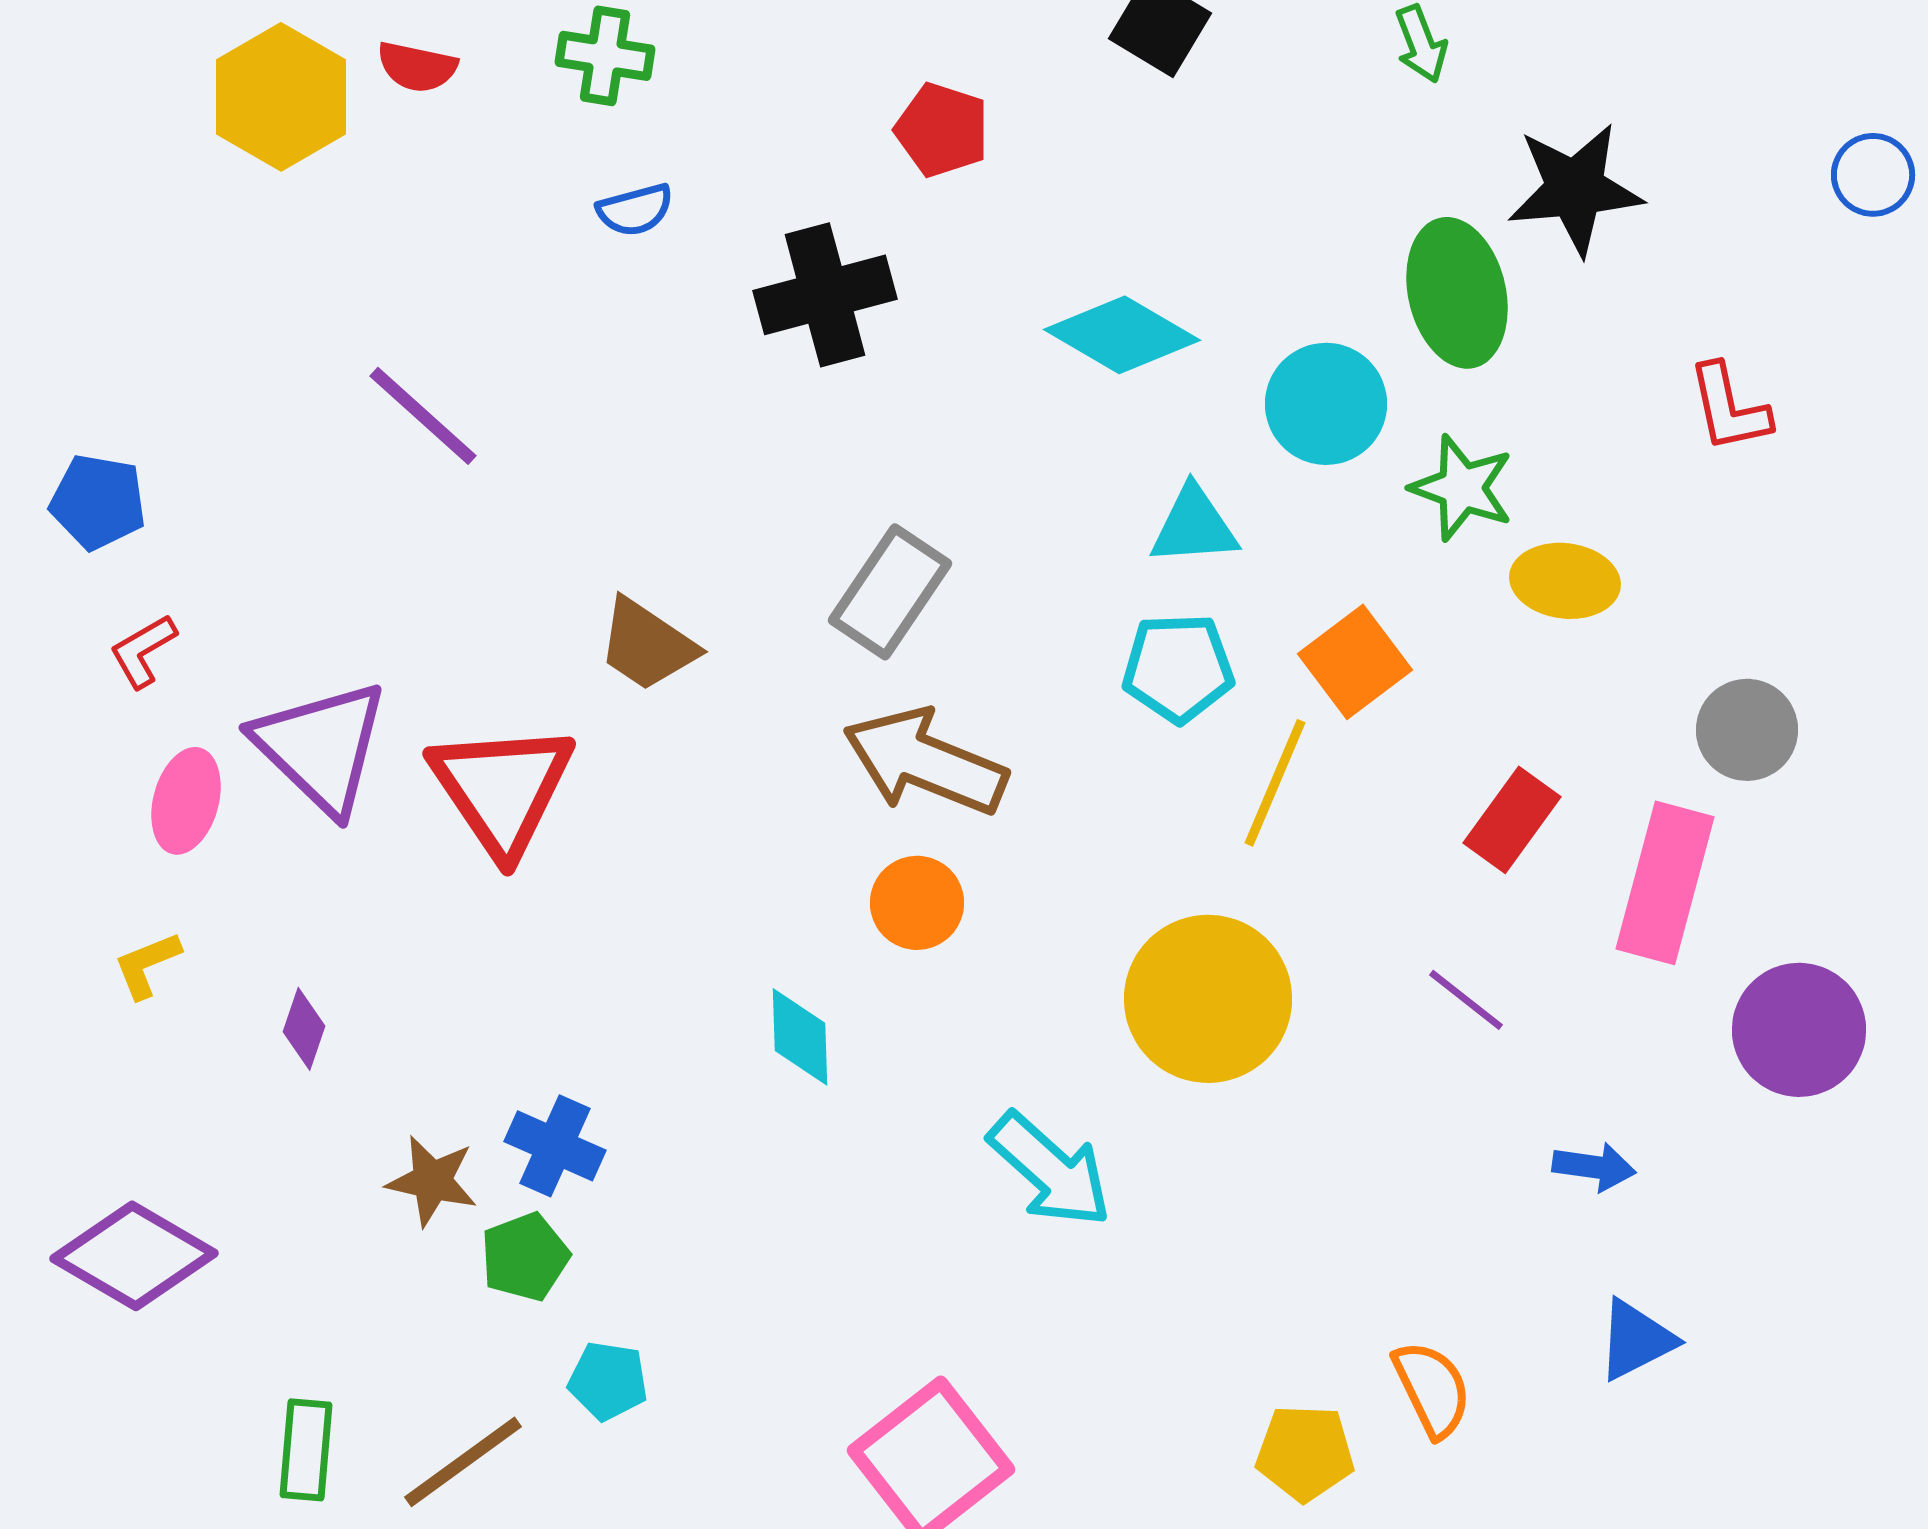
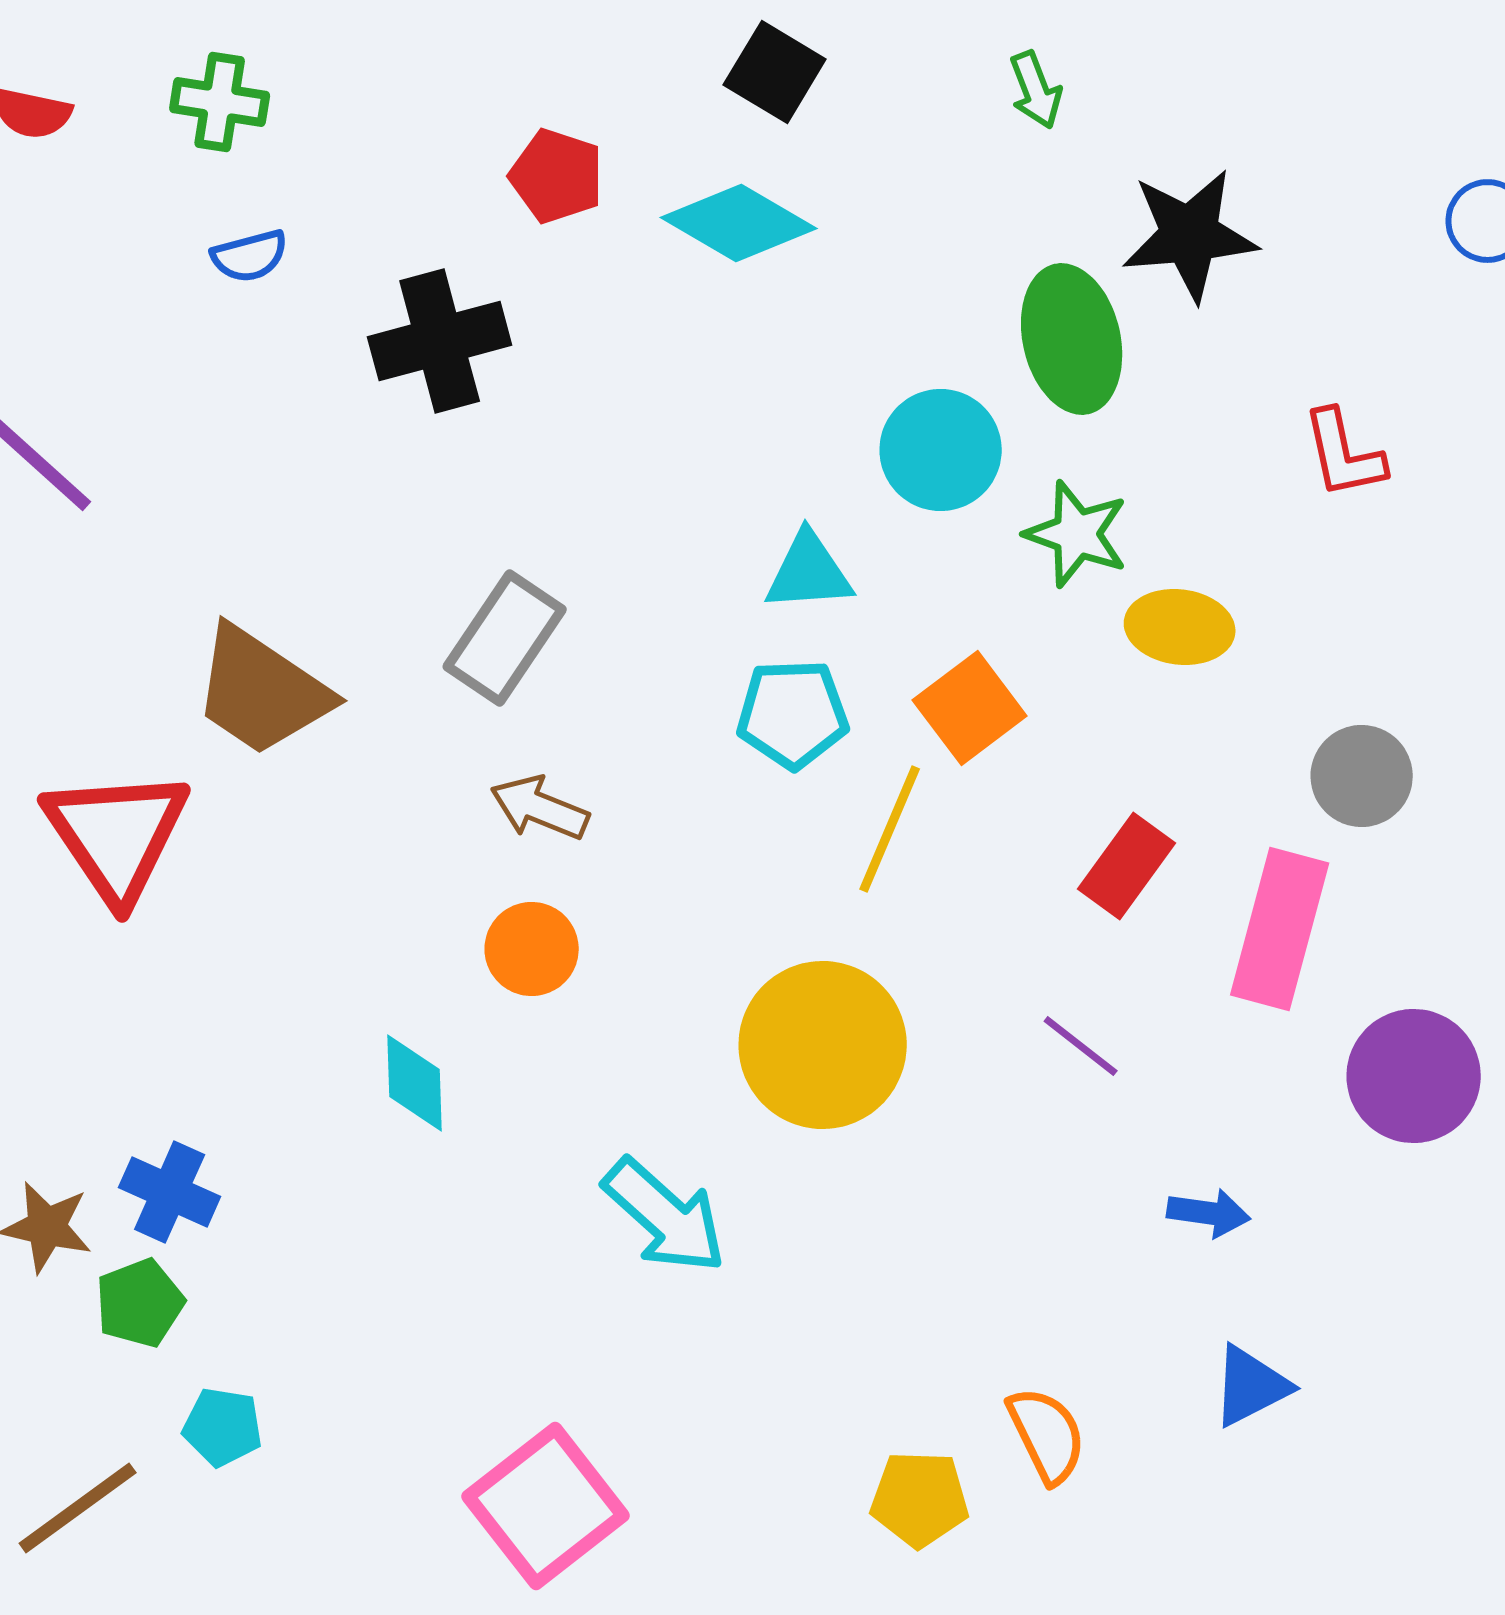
cyan diamond: (1122, 335) -> (739, 223), moved
brown trapezoid: (647, 645) -> (262, 691), size x1.4
brown arrow: (925, 762) -> (540, 808), size x0.6

